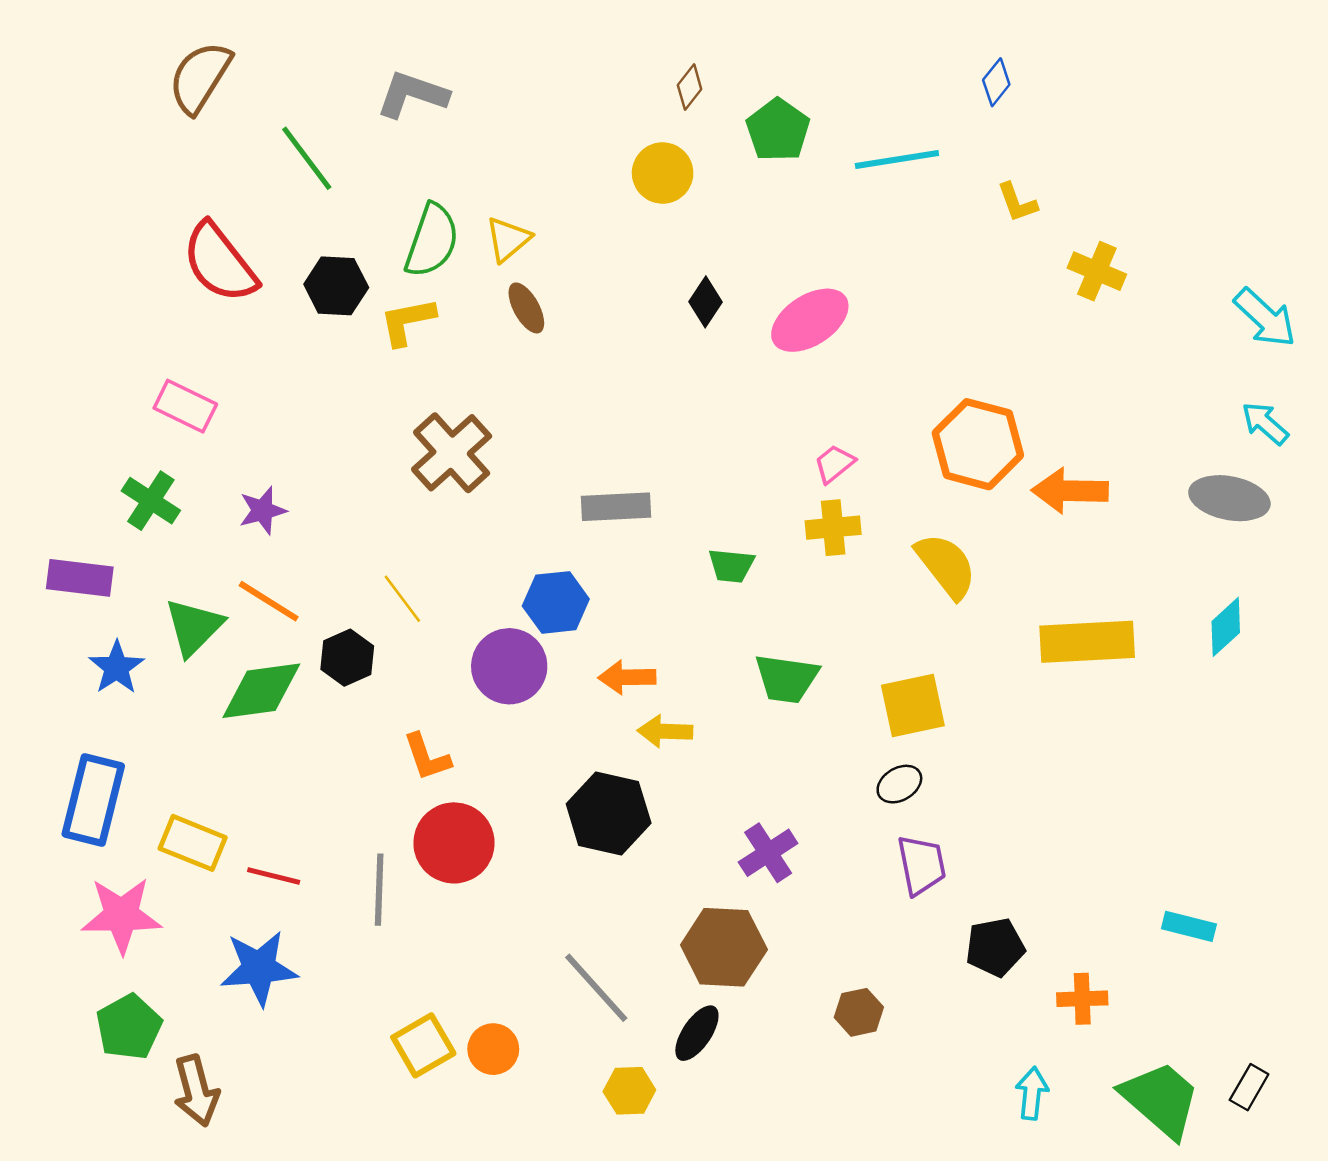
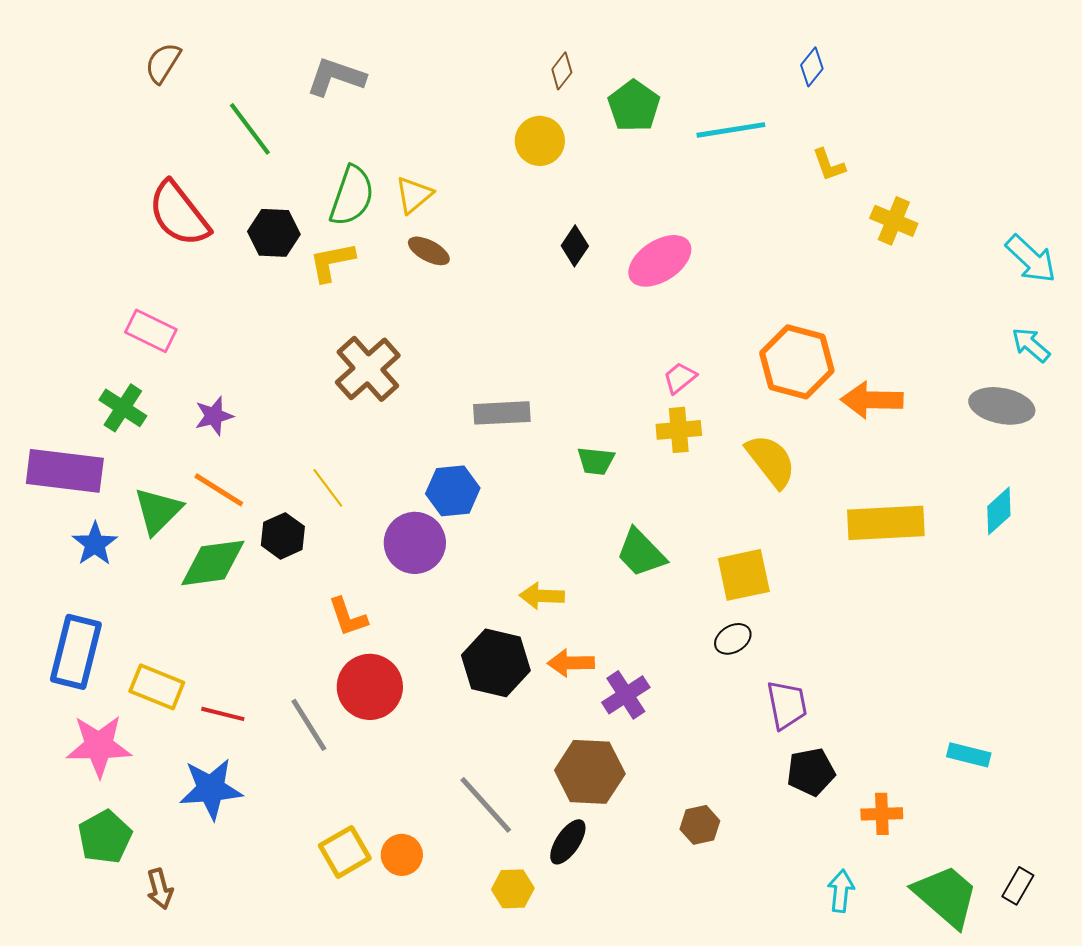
brown semicircle: (200, 77) -> (163, 63), size x0.7
brown ellipse: (526, 308) -> (429, 251), turned -33
purple rectangle: (80, 578) -> (65, 471), size x1.4
orange arrow: (627, 677) -> (571, 663), moved
green trapezoid: (787, 679) -> (641, 553), turned 38
purple trapezoid: (921, 865) -> (787, 705), moved
gray line: (379, 890) -> (309, 725), turned -34
brown arrow: (196, 1091) -> (160, 889), size x0.7

